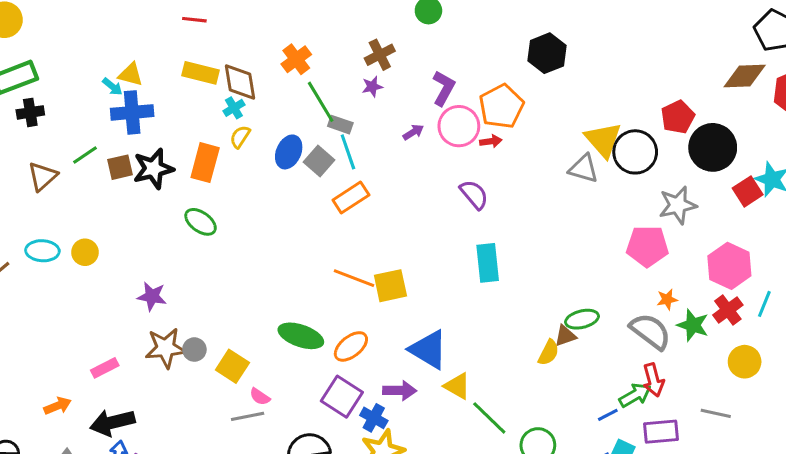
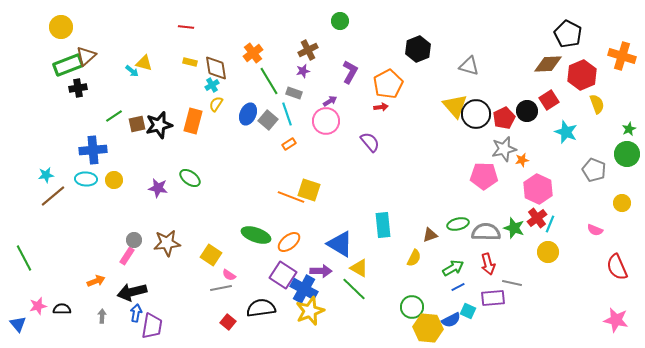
yellow rectangle: (201, 73) -> (190, 62), size x0.6
blue cross: (132, 112) -> (93, 150), moved
red pentagon: (678, 117) -> (504, 118), moved
gray rectangle: (340, 125) -> (294, 93), moved
pink circle: (459, 126) -> (326, 121), moved
black circle: (713, 147) -> (527, 111), size x0.7
gray triangle: (583, 169) -> (469, 66), moved
brown triangle: (42, 176) -> (86, 56), moved
red square: (748, 191) -> (549, 100), moved
orange rectangle: (351, 198) -> (289, 144), size x0.6
green ellipse: (201, 222) -> (190, 178), moved
cyan rectangle: (488, 263) -> (383, 225), moved
yellow square: (390, 286) -> (309, 190), moved, turned 30
purple star: (152, 296) -> (158, 188), moved
orange star: (667, 299) -> (522, 160), moved
cyan line: (764, 304) -> (550, 224), moved
green ellipse: (582, 319) -> (458, 224), moved
gray semicircle: (650, 331) -> (486, 232), turned -36
gray circle: (194, 350) -> (134, 240), moved
yellow semicircle: (549, 353) -> (414, 258), moved
pink rectangle: (105, 368) -> (127, 256), turned -30
green arrow: (635, 395) -> (453, 268), moved
gray line: (716, 413) -> (512, 283), moved
blue cross: (374, 418) -> (304, 289), size x1.5
green line: (489, 418) -> (354, 289), moved

